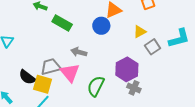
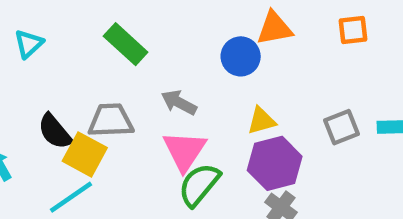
green rectangle: (62, 23) -> (126, 44), moved
yellow triangle: (140, 32) -> (261, 121), moved
pink triangle: (70, 73) -> (184, 151), moved

